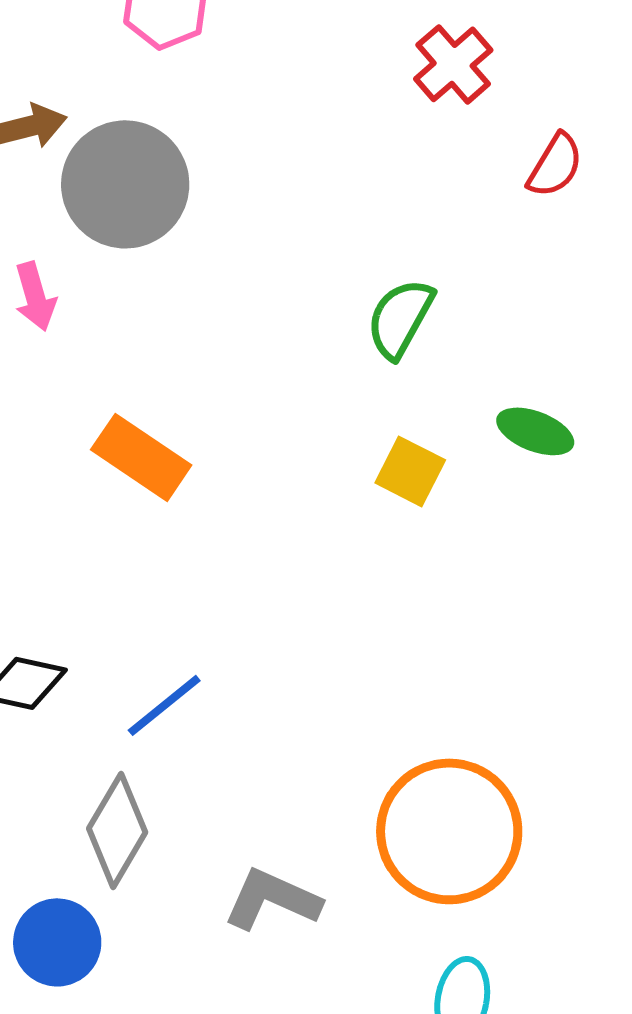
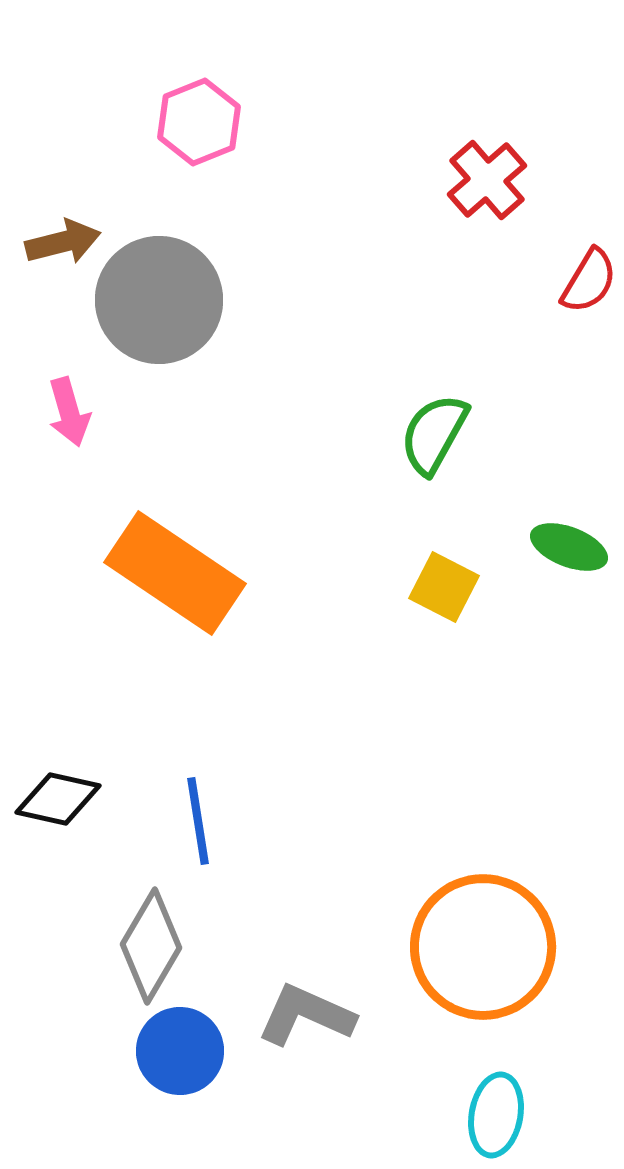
orange rectangle: (141, 457) -> (175, 573), size x1.4
blue line: (164, 705) -> (198, 821), turned -60
blue circle: (57, 942) -> (180, 1051), moved

